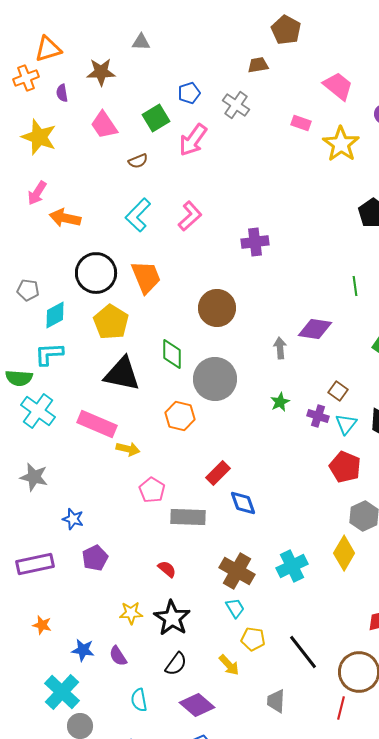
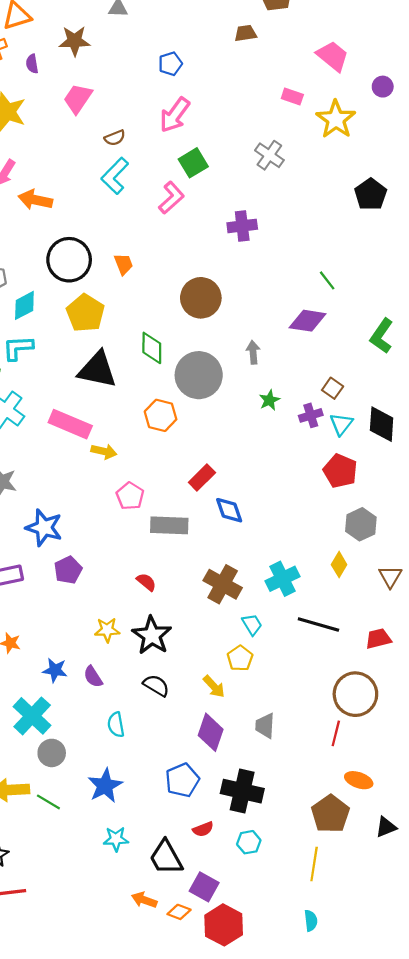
gray cross: (236, 105) -> (269, 155), moved
green square: (156, 118) -> (193, 163), moved
pink trapezoid: (104, 125) -> (78, 99), turned 68
cyan L-shape: (138, 215) -> (115, 176), moved
orange trapezoid: (146, 277) -> (124, 264), size x0.6
green line: (355, 286) -> (327, 280), moved, turned -30
gray arrow: (280, 348) -> (253, 352), moved
purple cross: (318, 416) -> (311, 415), turned -35
blue star: (73, 519) -> (44, 528), size x1.6
yellow diamond: (344, 553) -> (339, 565), size x0.7
cyan trapezoid: (235, 608) -> (252, 624), moved
yellow pentagon: (253, 639) -> (240, 658), turned 30
black line: (303, 652) -> (318, 624), moved, turned -36
black semicircle: (176, 664) -> (156, 685), turned -95
purple diamond: (197, 705) -> (211, 732), moved, turned 68

